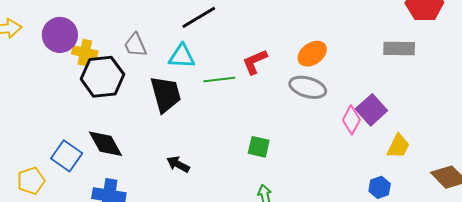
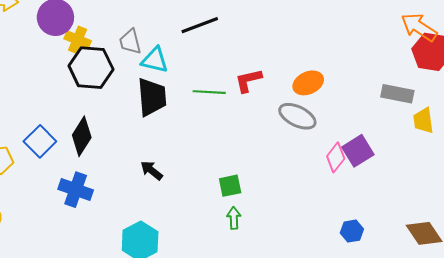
cyan triangle: (182, 56) -> (155, 60), moved
black diamond: (105, 144) -> (82, 136), turned 51
yellow trapezoid: (398, 146) -> (423, 121), moved, turned 136
green square: (259, 147) -> (230, 186), moved, turned -35

